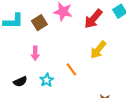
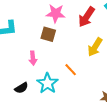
brown square: (39, 23) -> (48, 34), moved, turned -35
cyan star: (47, 80) -> (47, 83), size x1.5

